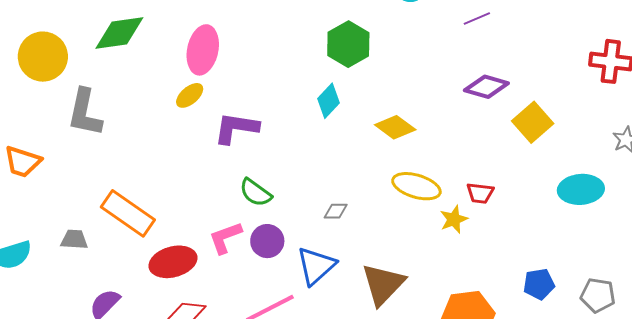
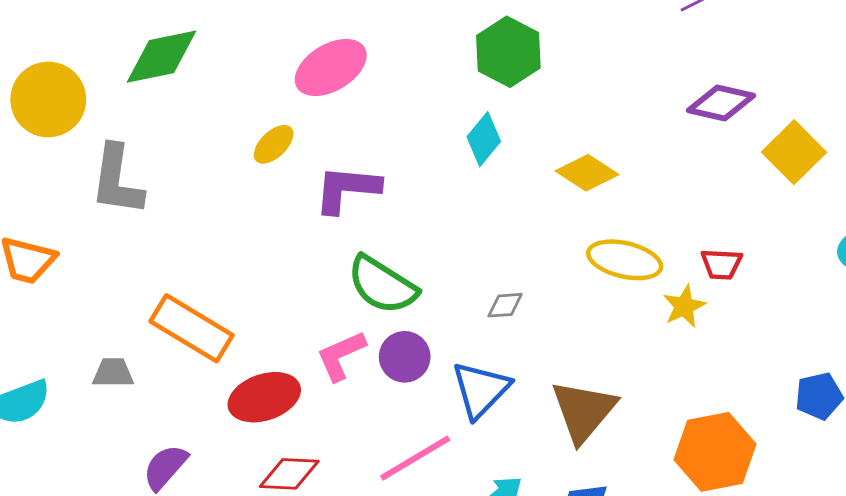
pink ellipse: (203, 50) -> (331, 67), moved, turned 51
green semicircle: (256, 193) -> (382, 285), size x1.4

